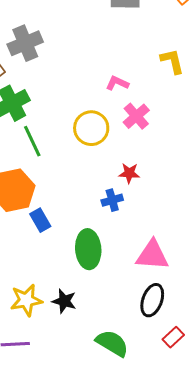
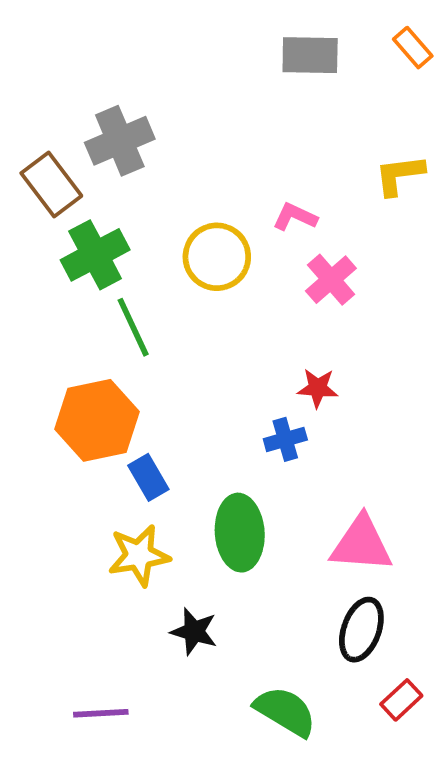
yellow L-shape: (172, 61) -> (399, 175), turned -84
yellow circle: (91, 128) -> (217, 257), moved
yellow star: (26, 300) -> (139, 555), moved

